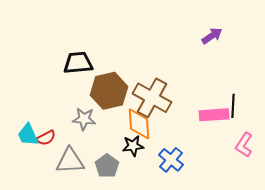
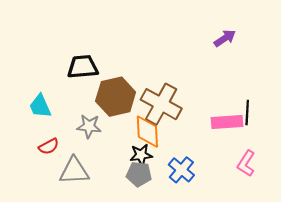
cyan trapezoid: (28, 135) -> (40, 106), moved
pink L-shape: (244, 145) -> (246, 163), moved
gray pentagon: (107, 166) -> (139, 174), moved, turned -30

